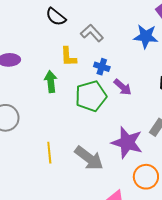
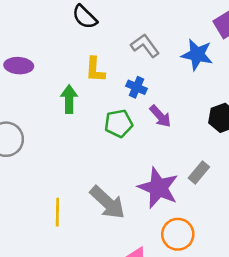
gray L-shape: (92, 33) -> (145, 46), moved
green pentagon: (91, 96) -> (119, 123), size x0.7
yellow line: (49, 153) -> (57, 212), moved

